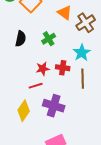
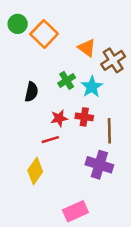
black semicircle: (21, 39) -> (31, 92), moved
cyan star: (82, 53) -> (92, 87), moved
purple cross: (54, 106) -> (99, 165), moved

